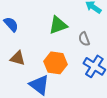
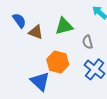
brown triangle: (18, 58) -> (36, 32), moved

